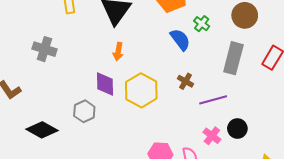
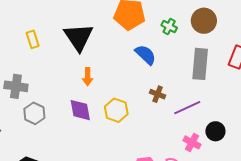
green cross: (202, 24) -> (169, 26), moved
yellow hexagon: (141, 90) -> (116, 110), size x0.7
gray hexagon: (84, 111) -> (34, 113), moved

